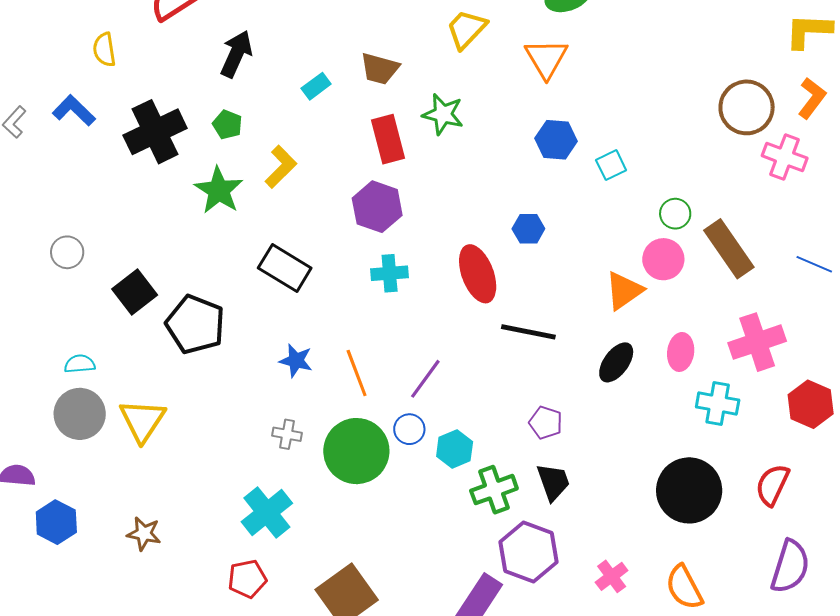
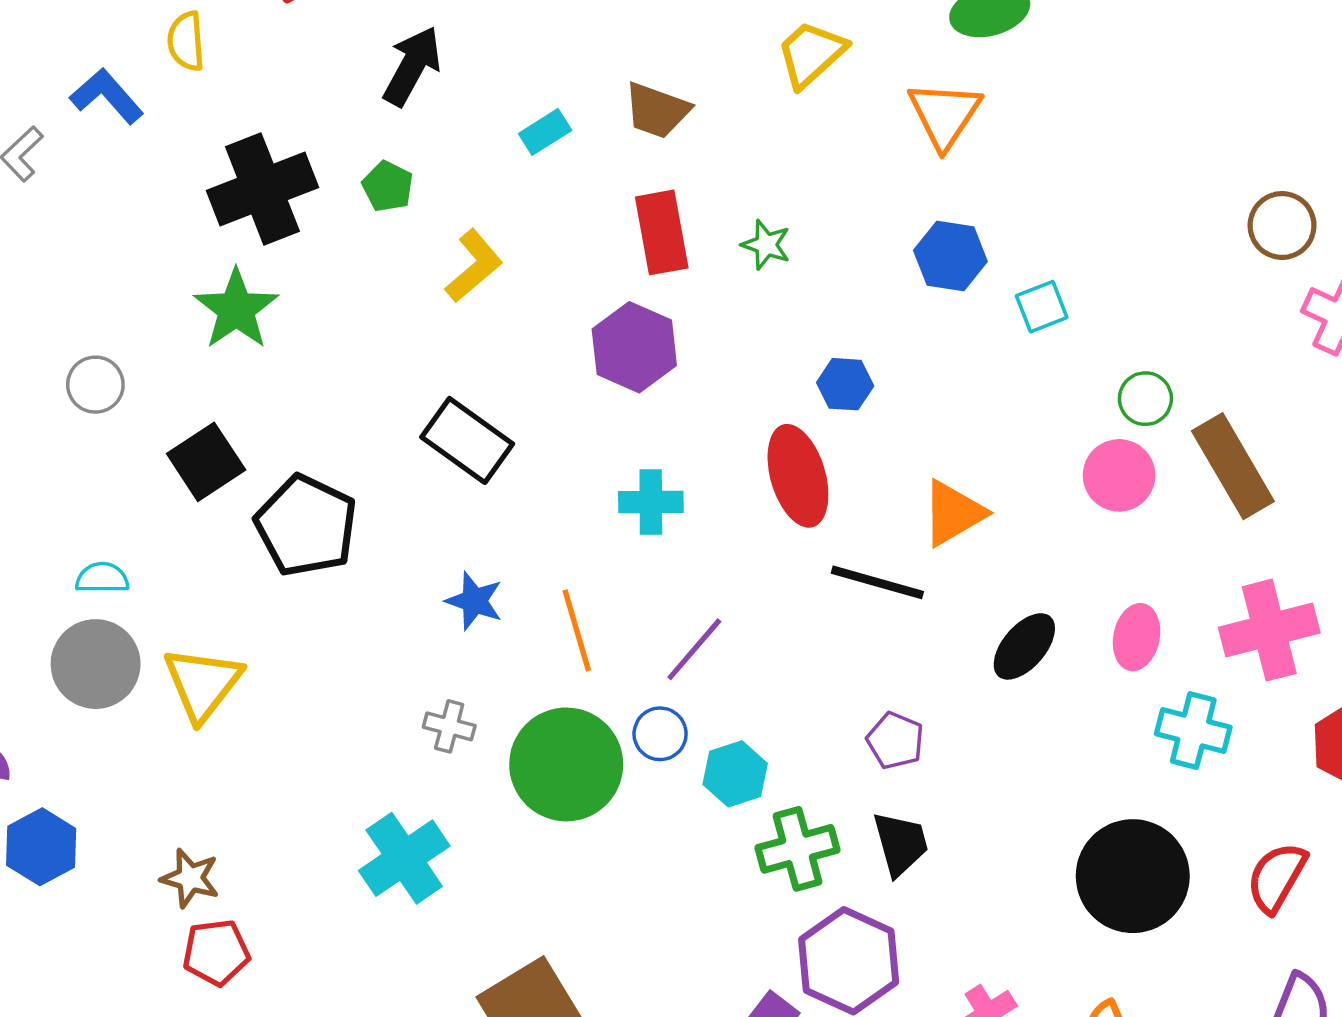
brown circle: (747, 107) -> (1282, 226), size x0.7
blue L-shape: (74, 110) -> (107, 96), moved
green star: (443, 114) -> (766, 245), moved, size x0.7
green star: (219, 190) -> (236, 309), moved
blue hexagon: (528, 229) -> (845, 384), moved
cyan cross: (390, 273) -> (651, 502), moved
orange triangle: (624, 291) -> (953, 513), moved
red pentagon: (247, 579) -> (216, 952), moved

